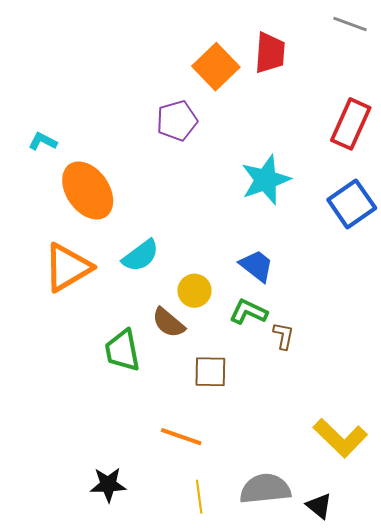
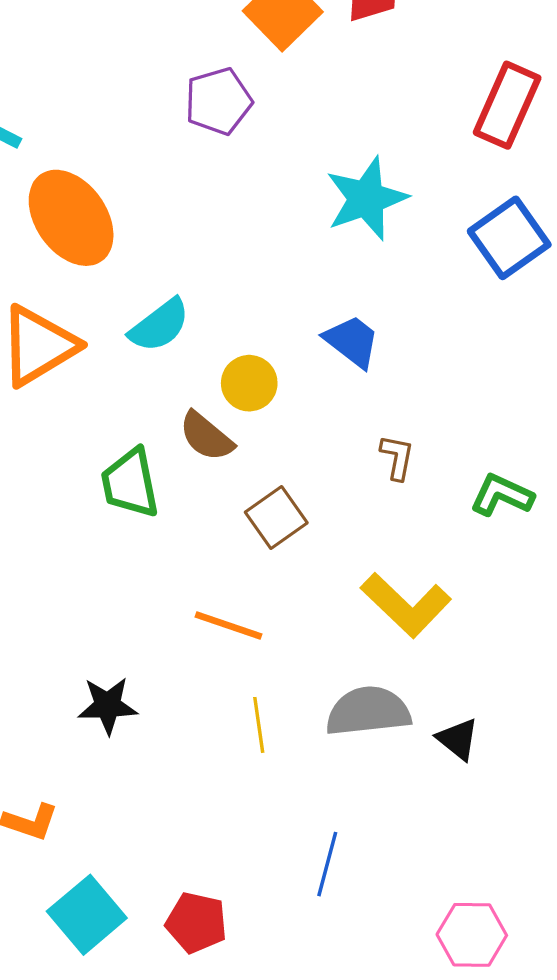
green L-shape: (248, 312) -> (502, 495), moved
brown square: (210, 372) -> (276, 517), turned -36
yellow L-shape: (340, 438) -> (406, 605), moved

